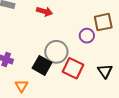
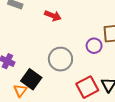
black square: (42, 65) -> (31, 79), moved
red square: (73, 68) -> (87, 87), moved, turned 30

